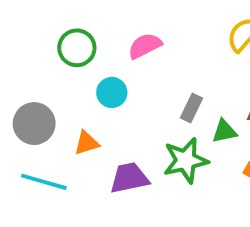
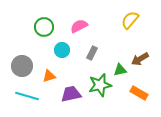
gray rectangle: (191, 108) -> (92, 53), moved

